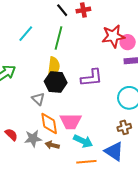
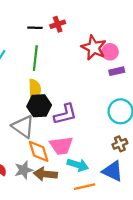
black line: (62, 10) -> (35, 28), turned -40
red star: (113, 36) -> (94, 48), turned -30
purple L-shape: (92, 78) -> (65, 114), moved
gray triangle: (38, 99) -> (23, 127), size x1.6
brown arrow: (52, 145) -> (45, 174), size x1.5

